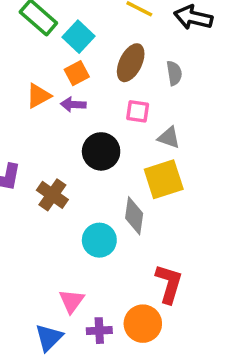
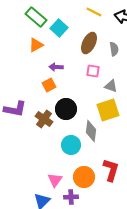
orange square: (77, 73) -> (49, 85), moved
orange triangle: (38, 96) -> (36, 45), moved
black circle: (101, 151) -> (66, 109), moved
orange circle: (143, 324) -> (84, 177), moved

